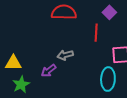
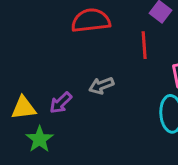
purple arrow: (49, 71) -> (61, 103), moved

